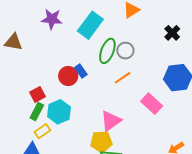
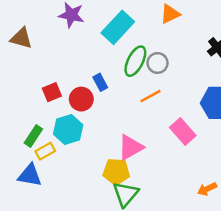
red circle: (68, 76) -> (81, 99), moved
red square: (38, 94) -> (52, 92), moved
green rectangle: (37, 111) -> (33, 136), moved

